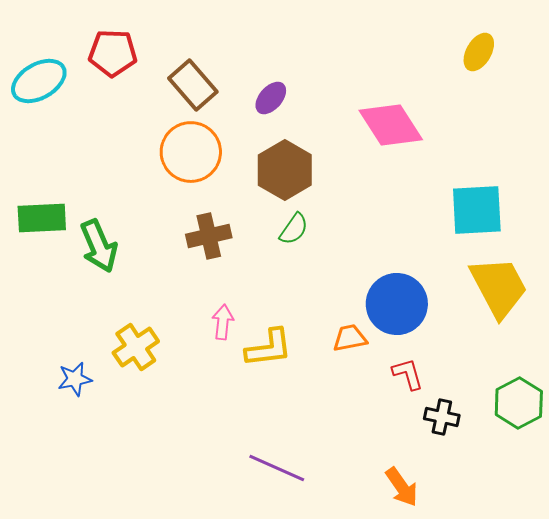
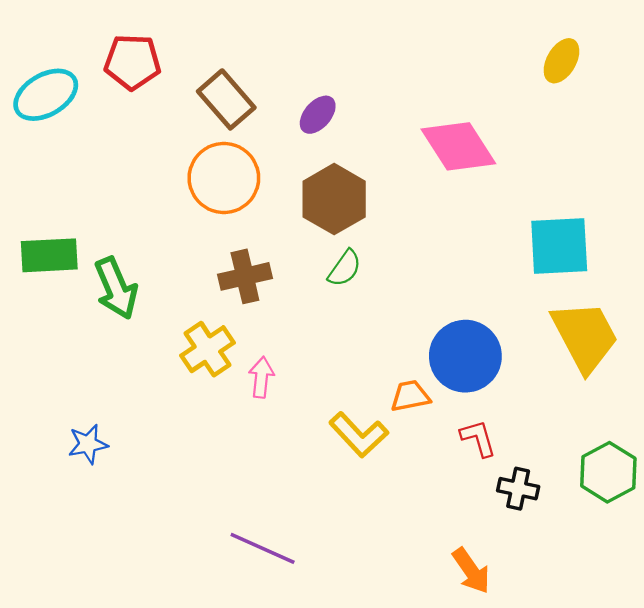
yellow cross: (136, 347) -> (207, 349), moved
yellow L-shape: (269, 348) -> (359, 435), moved, turned 54
purple line: (277, 468) -> (263, 548), moved

